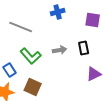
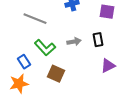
brown square: (33, 87) -> (56, 74), moved

